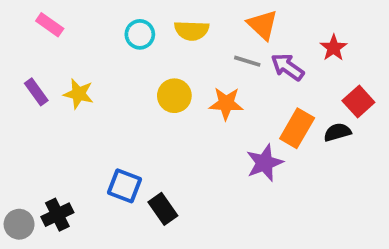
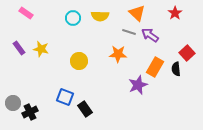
red star: (334, 48) -> (175, 13), moved
yellow circle: (174, 96) -> (79, 61), moved
black semicircle: (337, 132) -> (176, 69), turned -80
gray circle: (19, 224) -> (13, 103), moved

